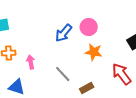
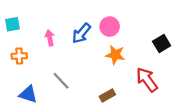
pink arrow: (31, 62) -> (50, 38), moved
gray line: (63, 74) -> (61, 81), moved

